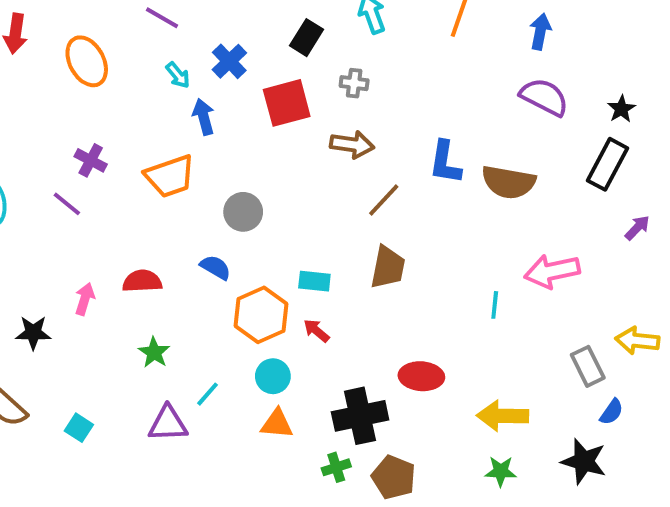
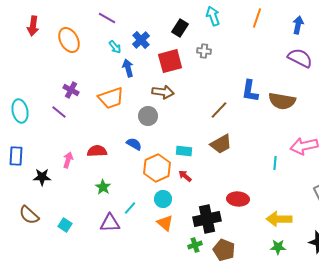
brown arrow: (352, 145) -> (163, 92), moved
brown trapezoid: (388, 267) -> (221, 144), turned 50
orange triangle: (277, 424) -> (165, 223), turned 36

